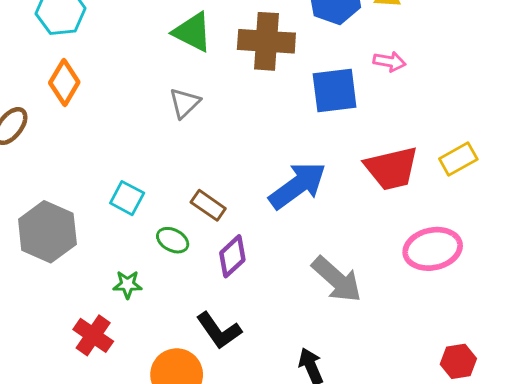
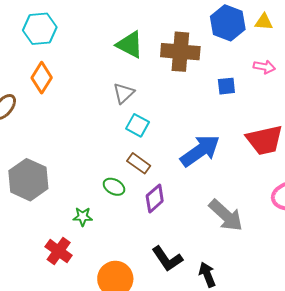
blue square: (335, 91) -> (226, 86), size x0.6
cyan square: (127, 198) -> (137, 125), moved
black L-shape: (219, 331) -> (167, 259), moved

